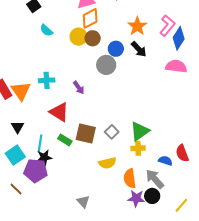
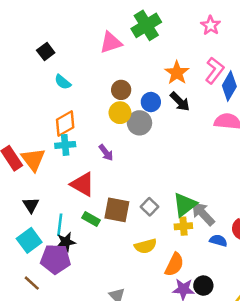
orange diamond: (90, 18) -> (65, 123), moved
yellow circle: (79, 37) -> (120, 113), moved
orange semicircle: (130, 178) -> (174, 265), turned -144
gray arrow: (155, 179) -> (203, 214), moved

